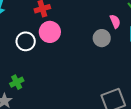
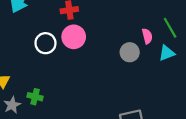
green cross: (17, 82) -> (35, 97), moved, turned 32

